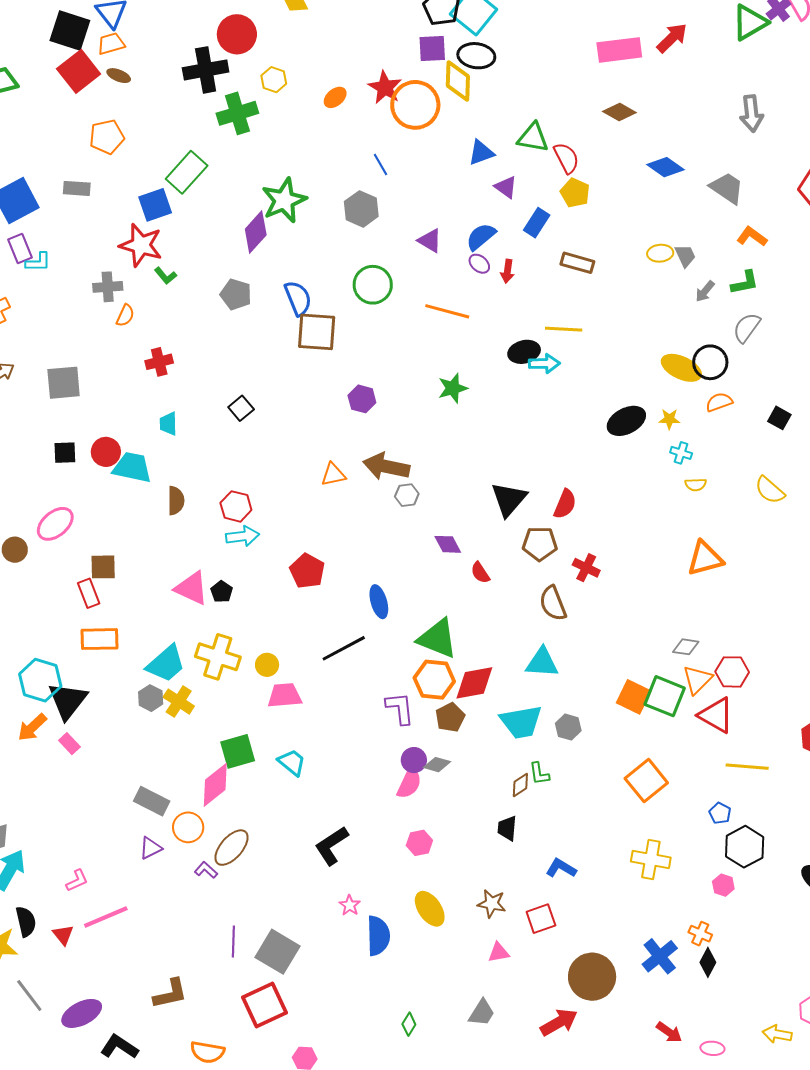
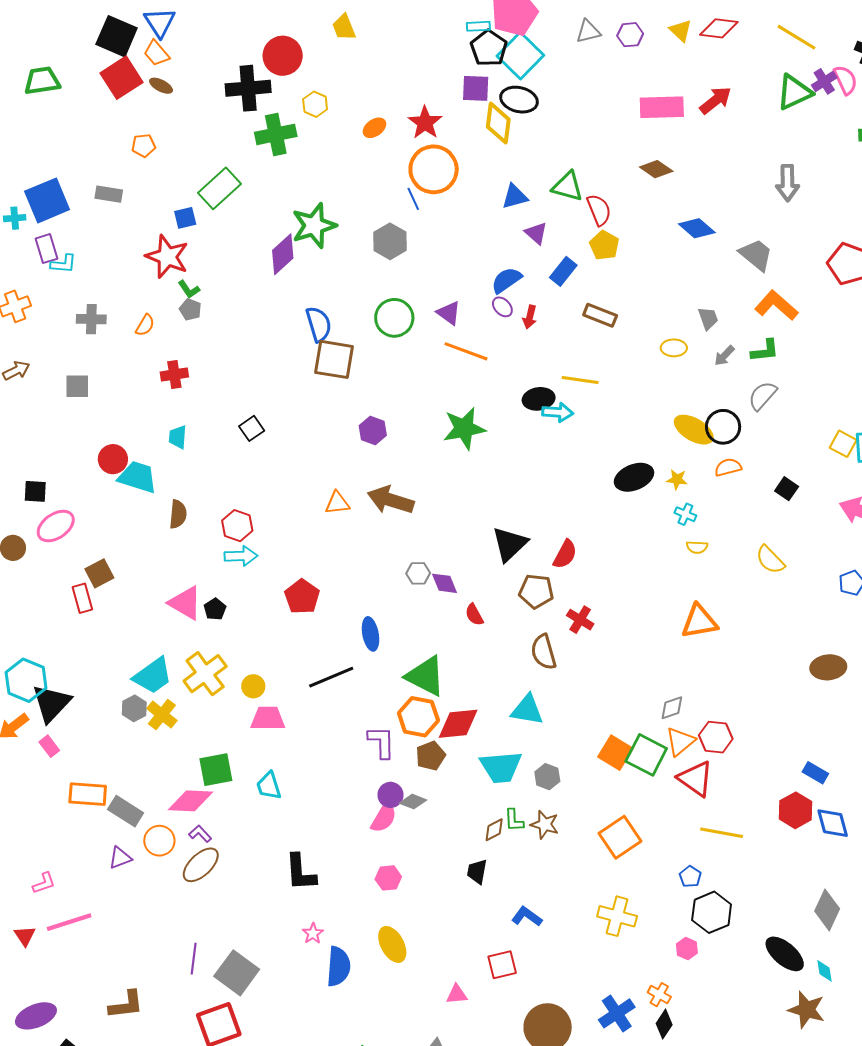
orange trapezoid: (111, 44) -> (156, 53), turned -120
orange circle: (415, 105) -> (434, 169), moved
orange pentagon: (107, 137) -> (143, 146), size x0.7
blue square: (155, 205) -> (185, 218), size x0.7
orange L-shape: (752, 236) -> (776, 305), size x1.4
purple triangle: (430, 241) -> (449, 313), moved
yellow ellipse: (660, 253) -> (674, 348), moved
gray cross: (108, 287) -> (91, 319), moved
gray pentagon: (236, 294) -> (190, 310), moved, size x0.7
gray square: (64, 383) -> (77, 386), size x0.7
green star: (453, 388) -> (464, 428), size x1.4
black square: (65, 453) -> (35, 491), moved
gray hexagon: (407, 495) -> (418, 573), moved
brown square: (103, 567) -> (99, 573), turned -32
orange rectangle: (99, 639) -> (88, 794), moved
gray diamond: (686, 647) -> (672, 708), turned -32
yellow cross: (218, 657) -> (205, 674), turned 30
cyan trapezoid: (292, 762) -> (269, 786), turned -152
pink diamond: (215, 785) -> (190, 801), turned 36
black L-shape: (331, 846) -> (300, 872), turned -66
purple L-shape: (206, 870) -> (200, 834), moved
brown star: (492, 904) -> (545, 825), moved

